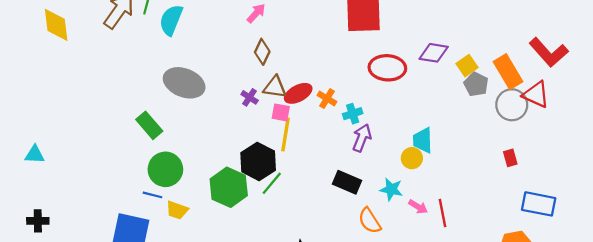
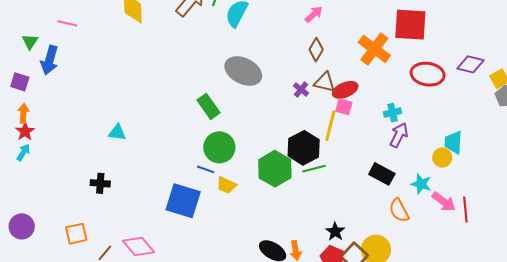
orange cross: (327, 99) -> (374, 49), moved, size x1.8
pink square: (281, 112) -> (344, 107), moved
cyan triangle: (35, 155) -> (117, 132), moved
green line: (272, 183) -> (314, 169), turned 30
pink arrow: (418, 207) -> (444, 202), size x1.4

